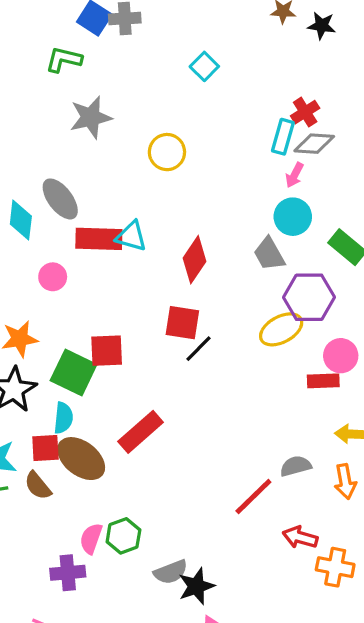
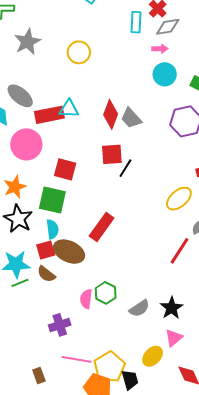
cyan rectangle: (283, 137) -> (136, 22), moved
pink arrow: (294, 175) -> (160, 49), turned -105
gray trapezoid: (269, 254) -> (131, 118), moved
pink circle: (53, 277) -> (26, 144), size x1.8
yellow ellipse: (281, 329) -> (179, 199), moved
red square: (107, 351) -> (65, 169), moved, turned 30
purple cross: (68, 573) -> (60, 325), moved
black star: (196, 586) -> (172, 308), moved

